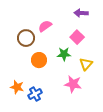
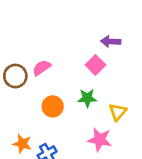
pink semicircle: (45, 26) -> (42, 68), moved
pink square: (77, 37) -> (95, 65), moved
brown circle: (26, 38) -> (15, 76), moved

